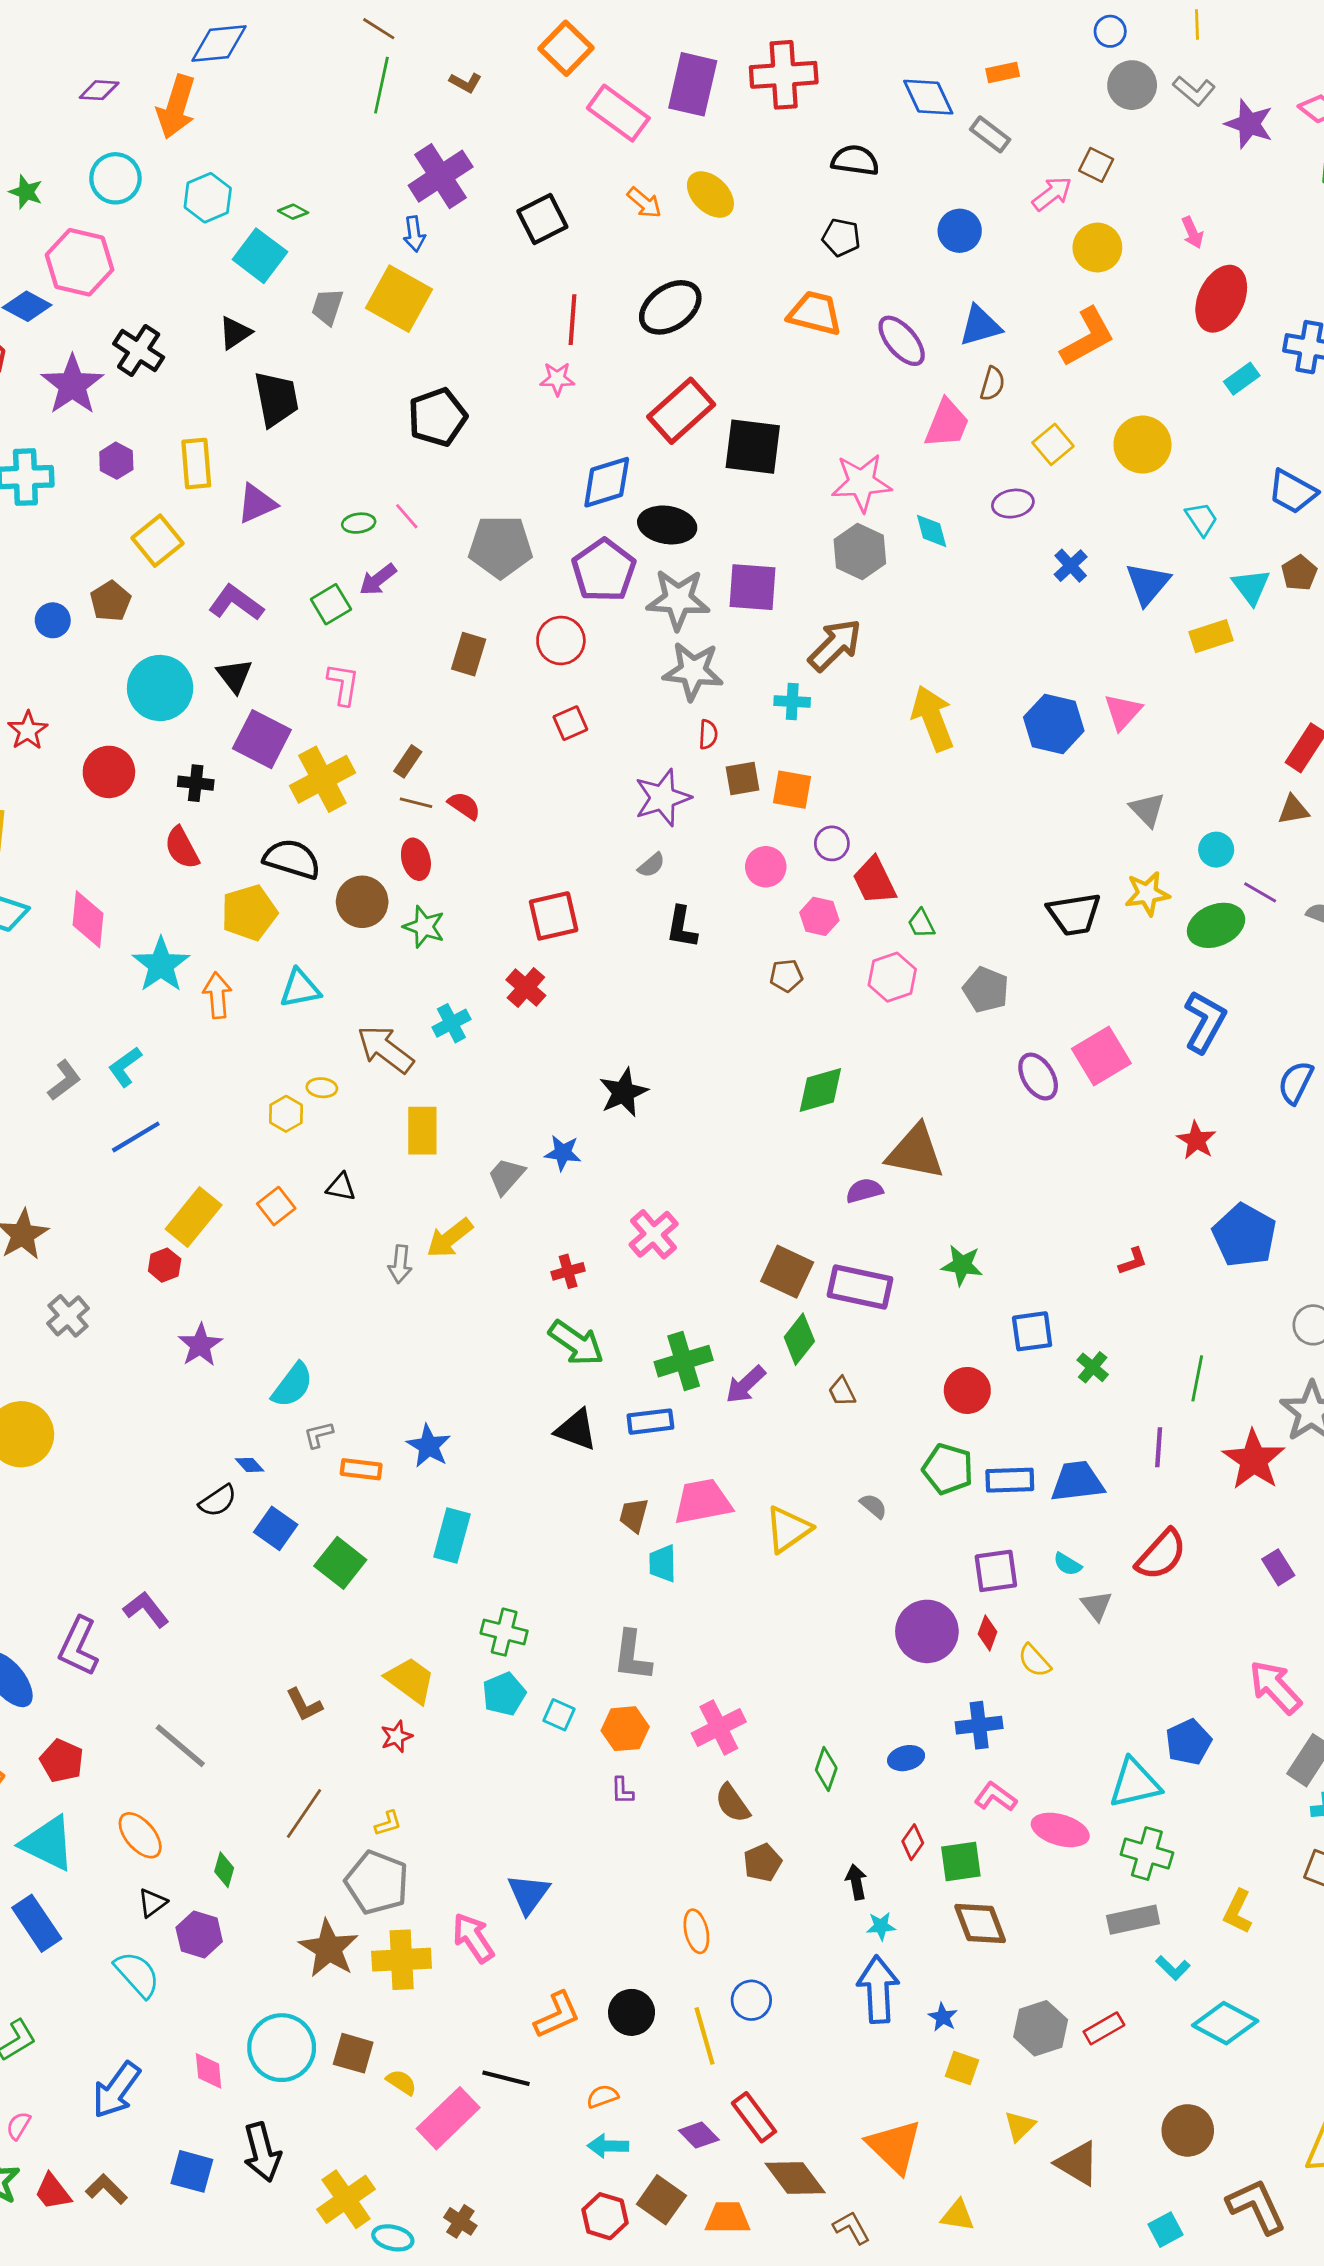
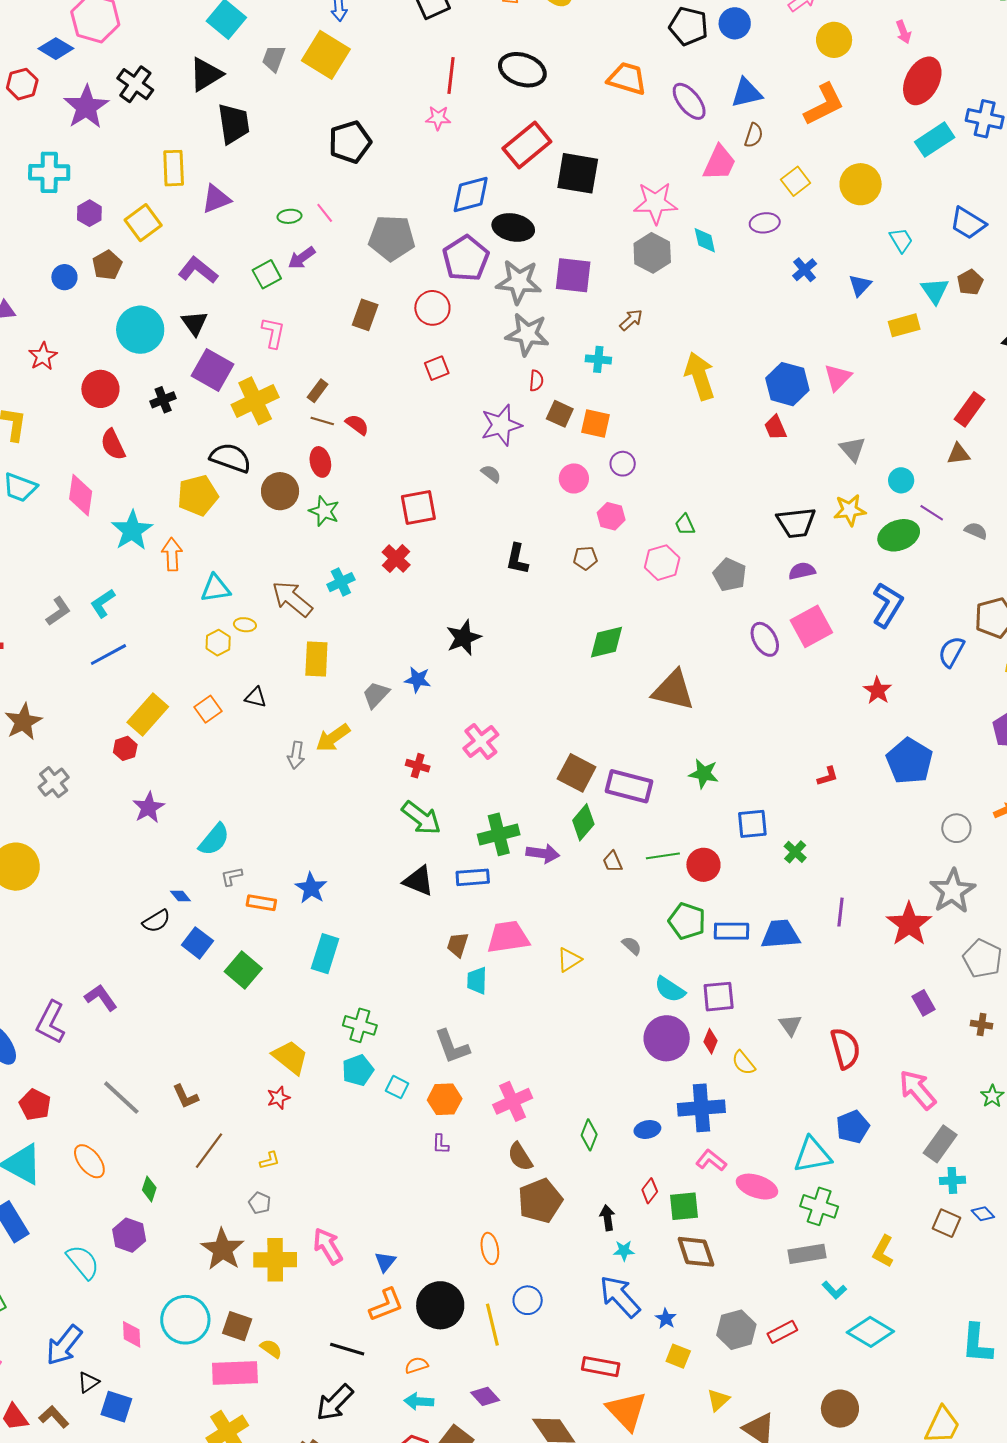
black pentagon: (841, 237) -> (689, 26), moved, size x1.4
black ellipse: (670, 307) -> (522, 70), turned 51
black triangle: (235, 333) -> (206, 74), size x1.4
cyan rectangle: (1242, 379) -> (935, 140), size x1.5
purple hexagon: (116, 461) -> (89, 213), moved
blue triangle: (1148, 584) -> (860, 285), size x0.7
brown arrow: (835, 645) -> (631, 320), size x0.6
brown square: (742, 779) -> (560, 414), turned 32
black cross: (196, 783) -> (163, 400), turned -30
red semicircle: (182, 848) -> (113, 445), moved
gray semicircle: (651, 865) -> (491, 474), turned -105
red trapezoid: (875, 881) -> (775, 428), moved, size x0.7
black L-shape: (682, 927) -> (517, 559), moved
cyan triangle: (300, 988) -> (216, 588), moved
purple semicircle: (864, 1191) -> (802, 571), moved
red cross: (568, 1271) -> (418, 766), turned 30
green line: (1197, 1378) -> (663, 856), moved, turned 68
purple arrow: (746, 1385) -> (543, 853), turned -132
yellow triangle: (788, 1529) -> (569, 960), size x0.7
red semicircle: (1161, 1555) -> (845, 1048), moved, turned -60
cyan semicircle: (1068, 1564) -> (670, 989), moved, size x1.5
gray L-shape: (632, 1656) -> (452, 1047), turned -30
brown L-shape: (304, 1705) -> (185, 1097), moved
blue cross: (979, 1725) -> (701, 1108), size x1.4
brown pentagon: (763, 1863) -> (540, 1201), size x1.6
gray pentagon: (377, 1882) -> (260, 1203), size x0.5
blue triangle: (528, 1894) -> (385, 1262), moved, size x0.7
black triangle: (152, 1903) -> (88, 1382), moved
blue arrow: (878, 1989) -> (620, 1296), turned -42
black circle: (632, 2012) -> (440, 1305), size x1.4
red rectangle: (754, 2117) -> (601, 1367), moved, turned -45
pink rectangle: (448, 2118) -> (235, 1373), moved, turned 39
black arrow: (262, 2152) -> (335, 1403), moved, turned 57

